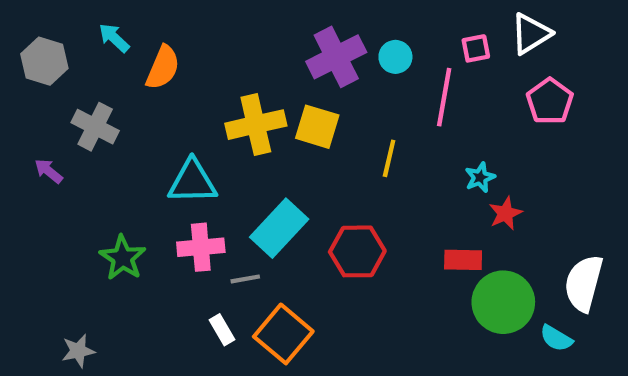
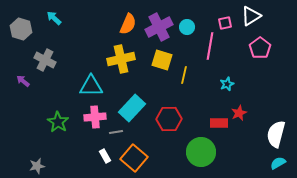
orange semicircle: (163, 67) -> (128, 24), moved
yellow square: (317, 127) -> (162, 60), moved
red star: (505, 213) -> (239, 113), moved
green circle: (503, 302) -> (201, 152), moved
cyan semicircle: (556, 338) -> (278, 163), moved, turned 119

